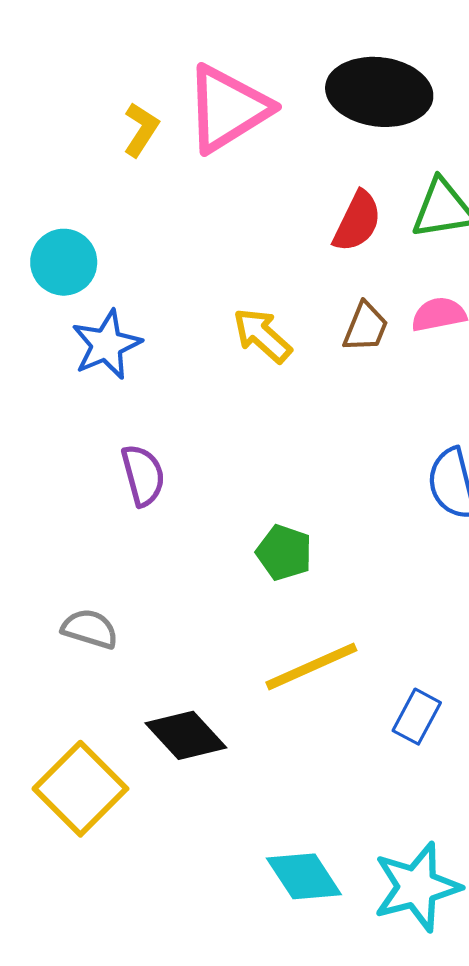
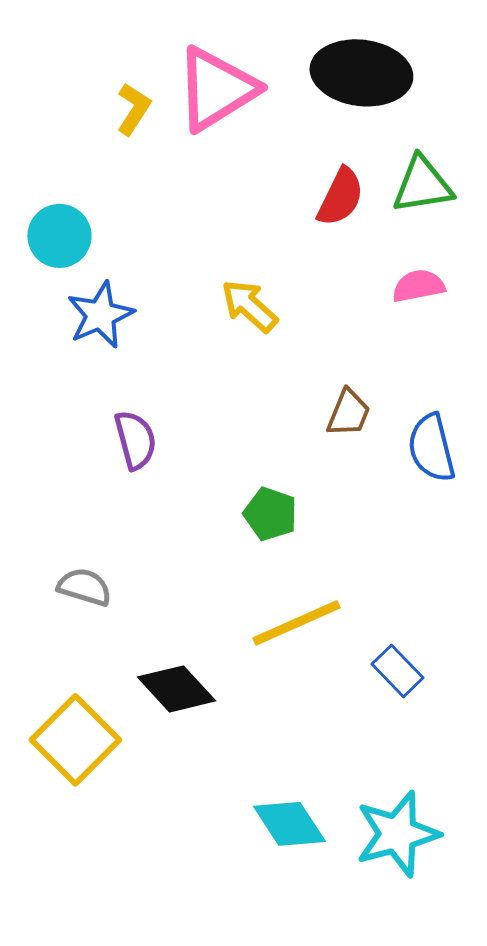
brown trapezoid: (366, 327) -> (348, 413), moved
blue rectangle: (417, 717) -> (397, 671), turned -72

